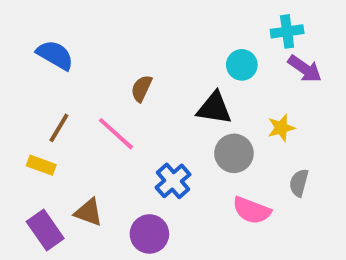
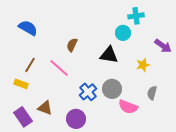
cyan cross: (287, 31) -> (136, 16), moved
purple arrow: (305, 69) -> (163, 46), moved
gray circle: (234, 153) -> (112, 89), moved

